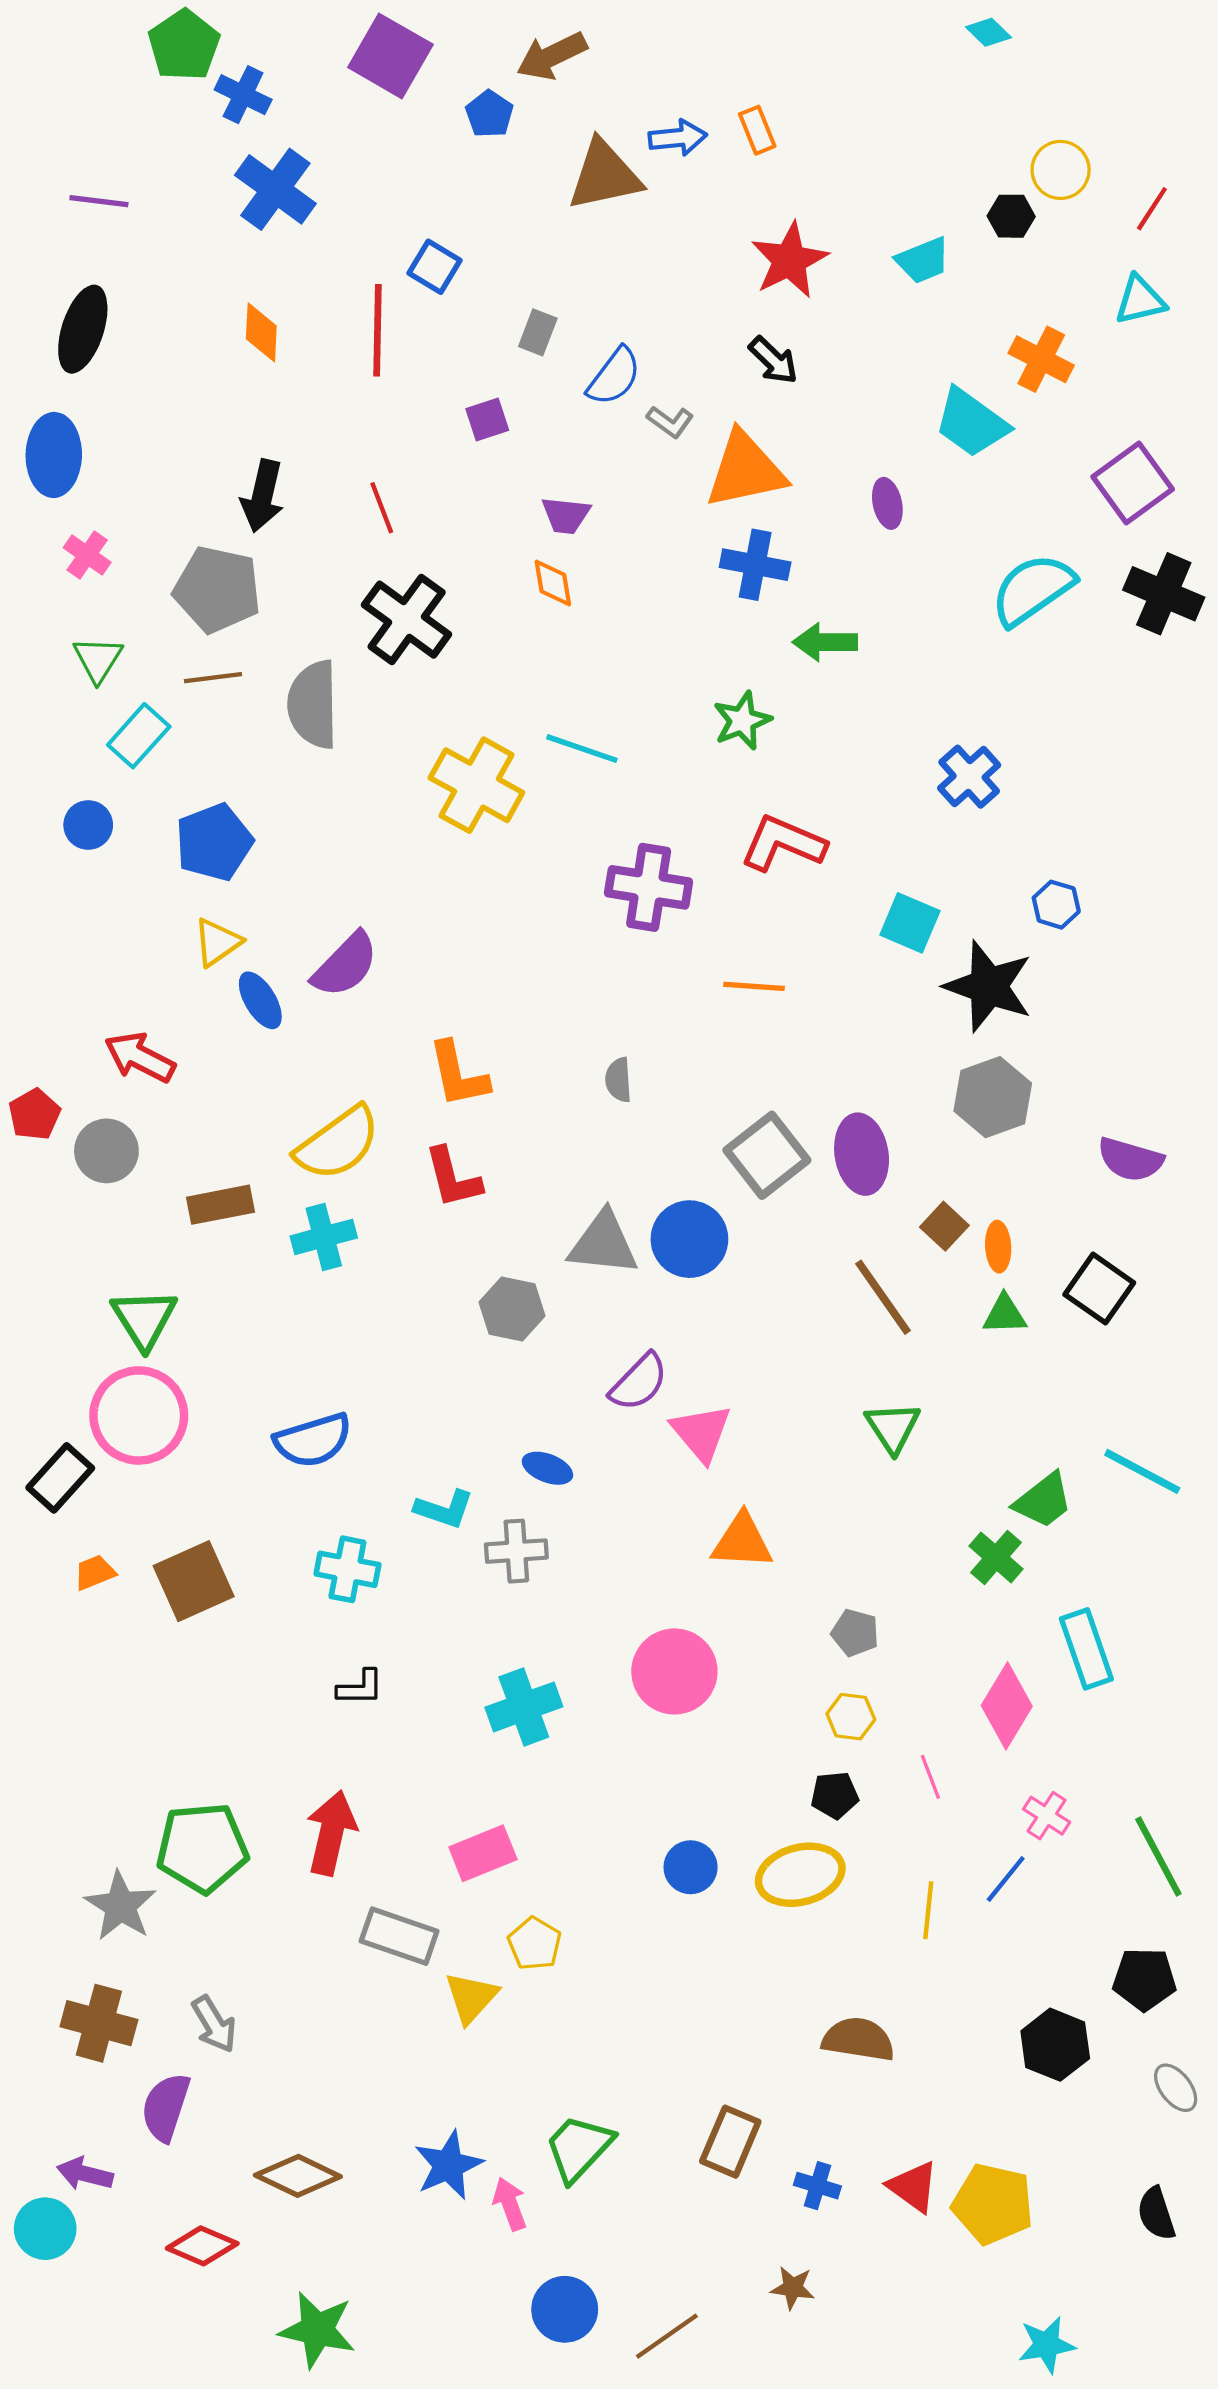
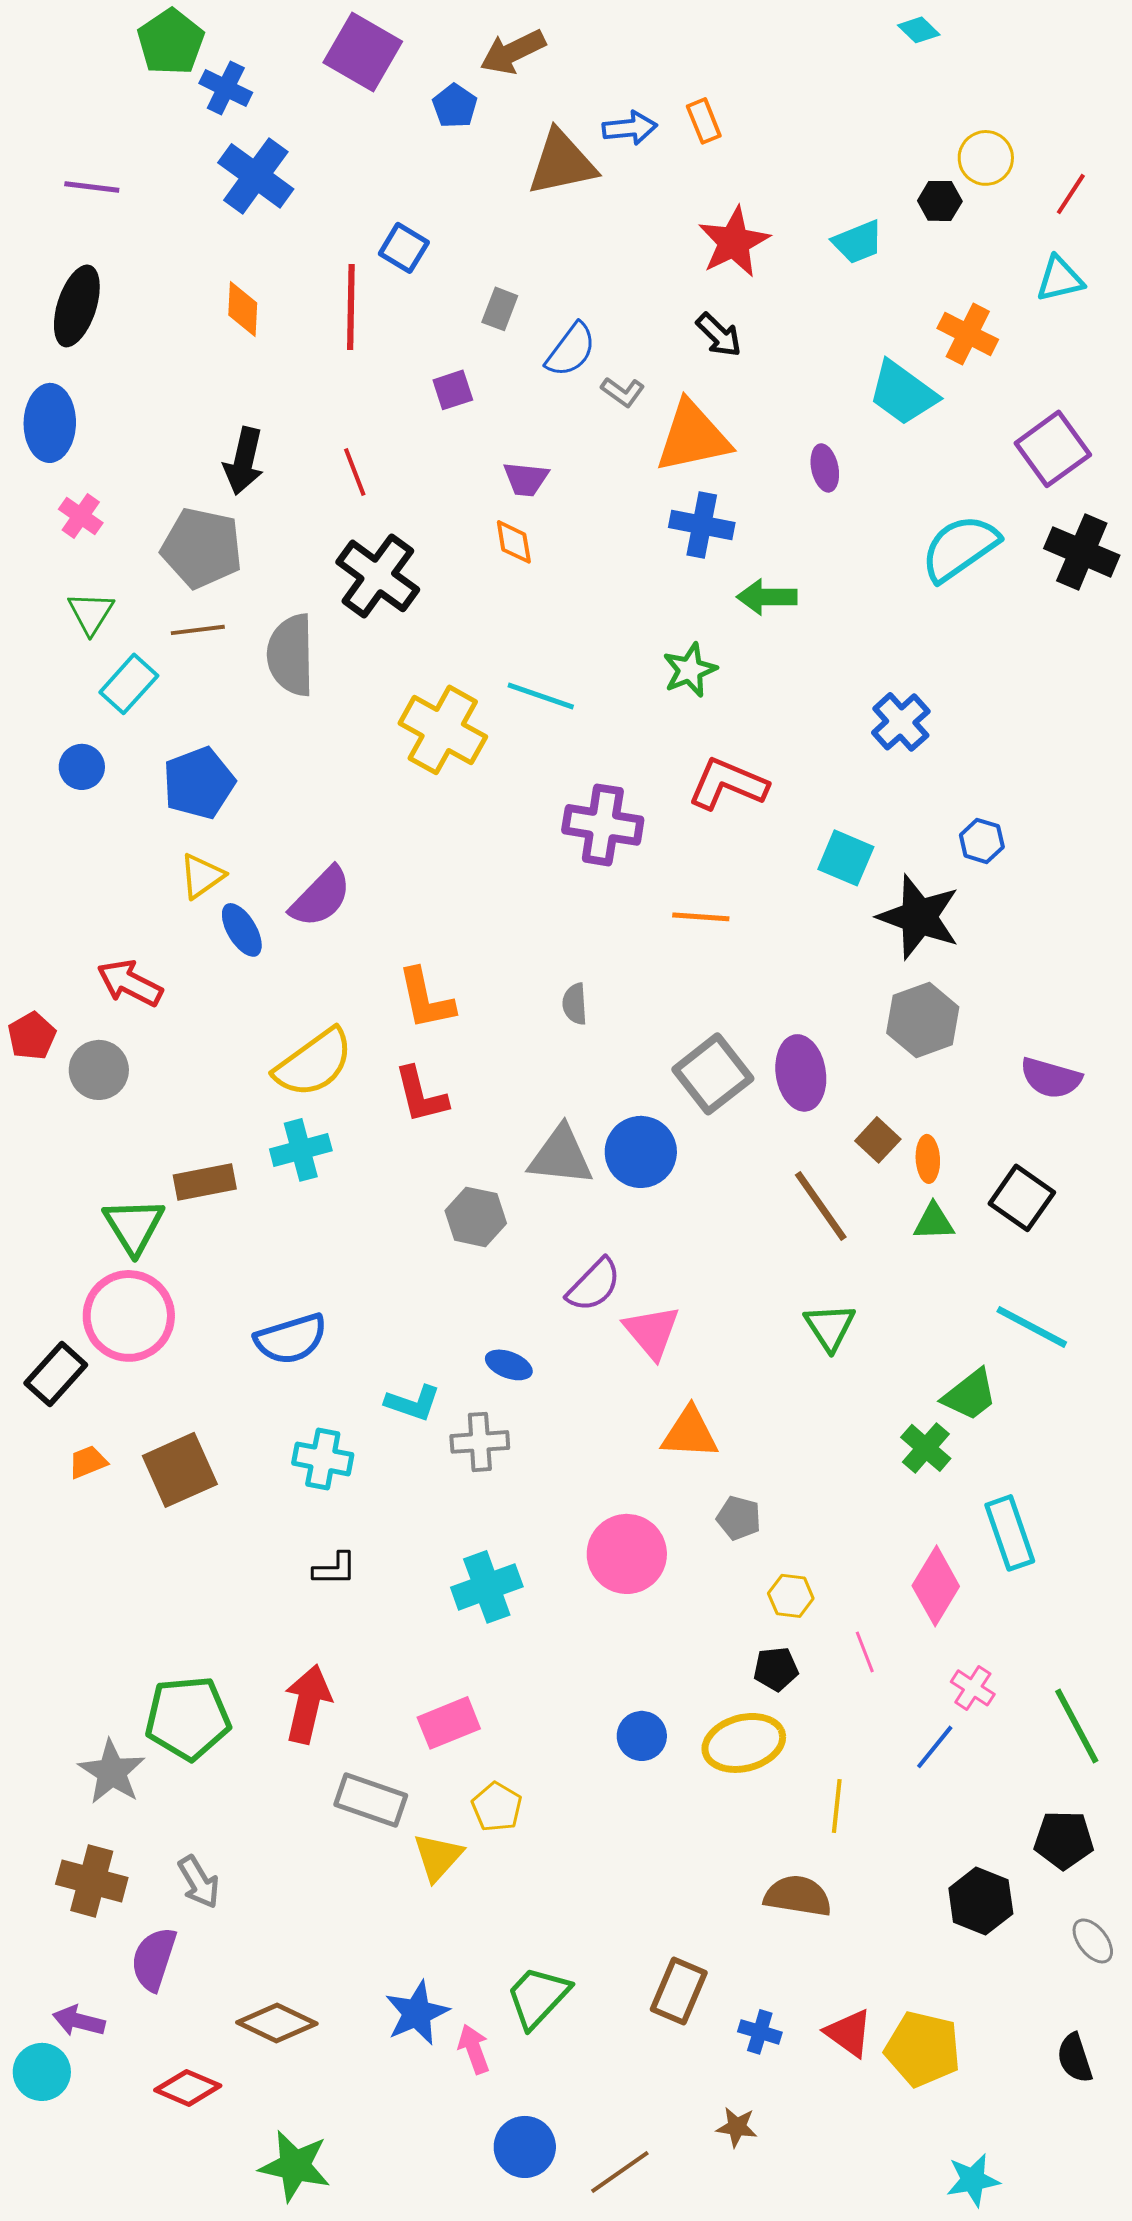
brown rectangle: (220, 1205) -> (205, 1182), moved
cyan line: (1142, 1471) -> (1032, 1327), moved
gray pentagon: (855, 1633) -> (739, 1518), moved
yellow line: (928, 1910) -> (837, 1806), moved

